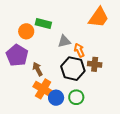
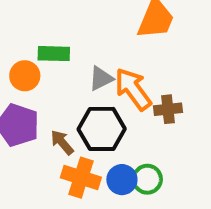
orange arrow: (79, 50) -> (133, 89), size x1.6
black hexagon: (73, 69) -> (102, 129), moved
blue circle: (56, 98) -> (122, 180), moved

